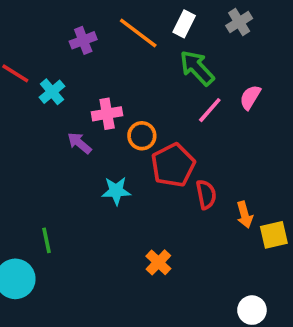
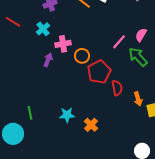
green arrow: (197, 68) -> (138, 57), moved
cyan cross: (52, 92) -> (43, 29), moved
purple arrow: (79, 143) -> (48, 60), turned 72
cyan star: (116, 191) -> (67, 115), moved

